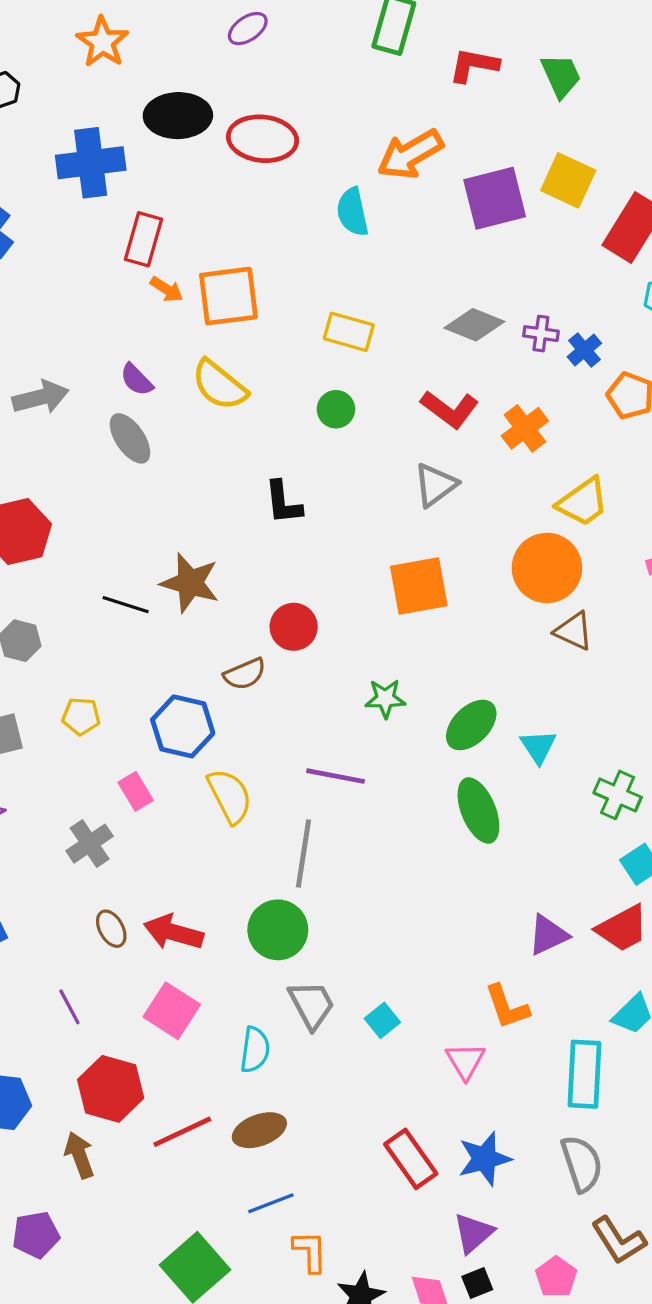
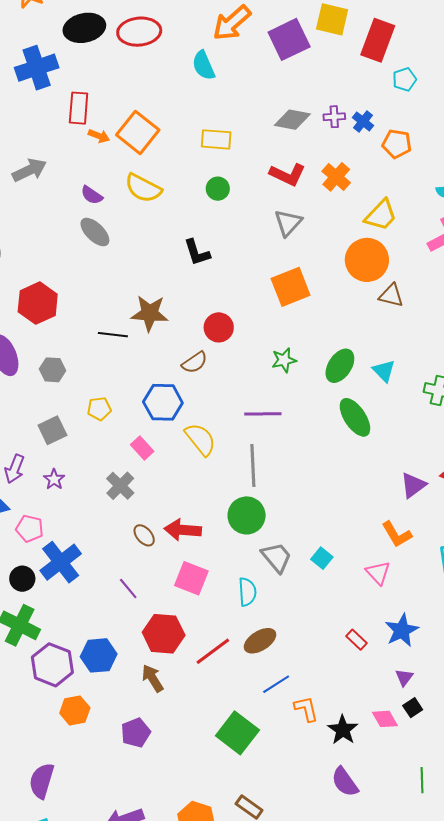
orange square: (228, 296) -> (138, 132), turned -33
gray arrow: (41, 397) -> (29, 170), moved
red rectangle: (411, 1159) -> (357, 640), size x0.6
purple triangle: (473, 1233) -> (404, 677), size x0.7

